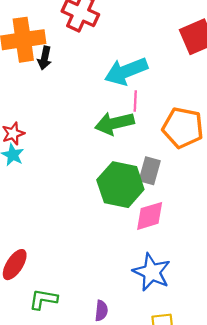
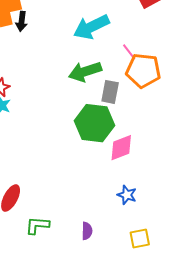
pink line: (135, 101) -> (129, 52), moved, turned -36
gray rectangle: (150, 171) -> (110, 92), moved
blue star: (152, 272) -> (127, 195), size x0.6

